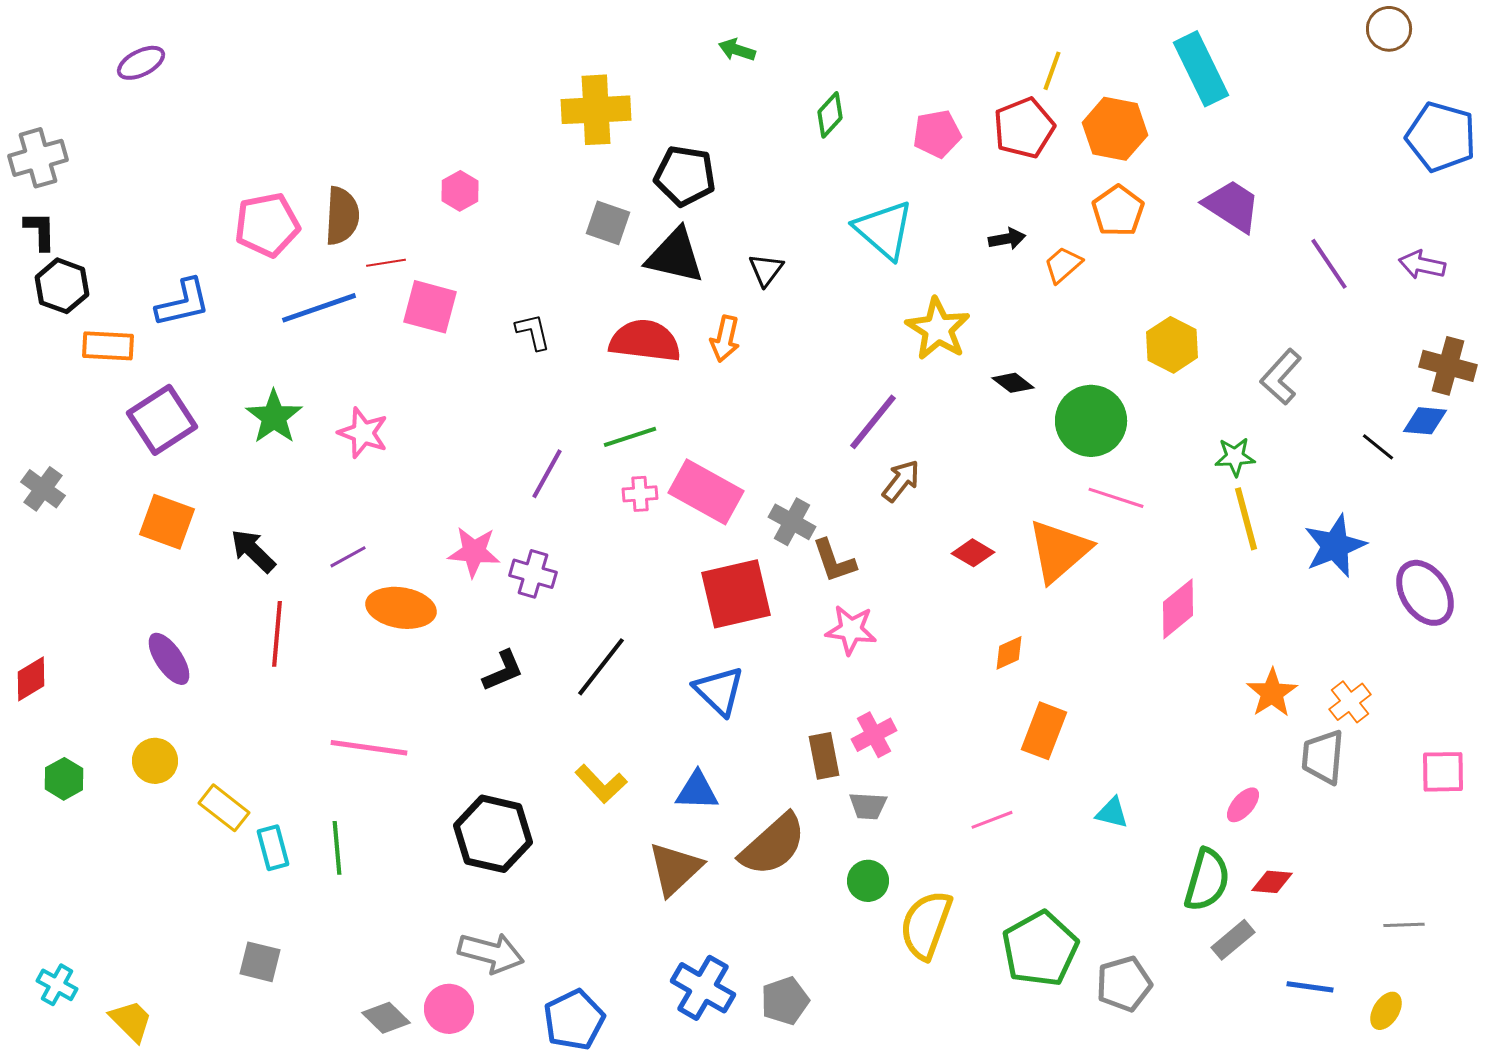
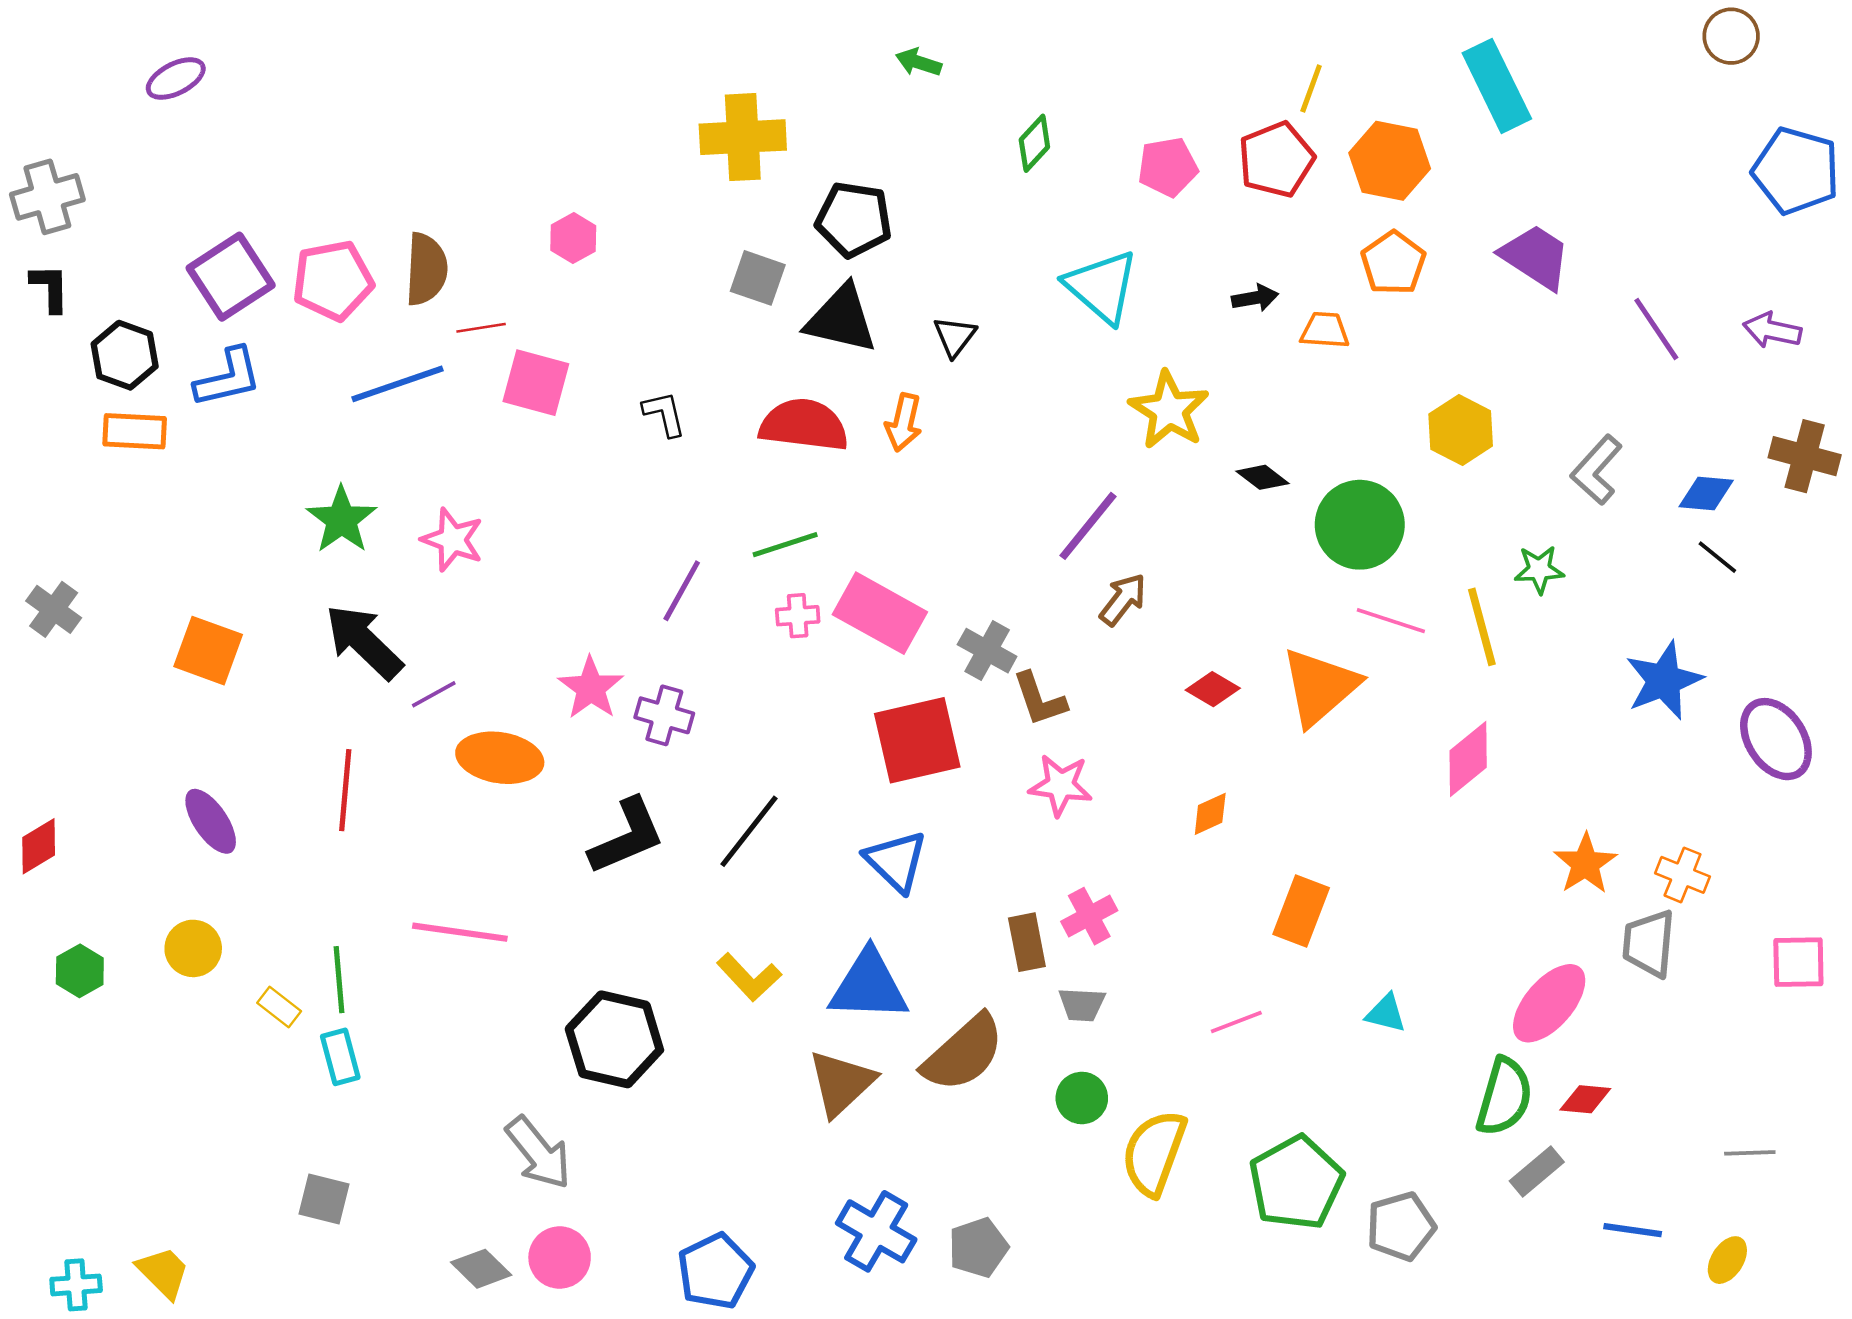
orange trapezoid: (1063, 265) -> (1325, 330), turned 45
black hexagon: (62, 286) -> (125, 355), moved
purple square: (162, 420) -> (231, 277), moved
blue diamond: (1425, 421) -> (1706, 494), moved
yellow line: (1246, 519) -> (1482, 627), moved
black arrow: (253, 551) -> (364, 642), moved, size x1.4
pink star: (474, 552) -> (591, 688), turned 30
orange diamond: (1009, 653) -> (1210, 814), moved
black L-shape: (503, 671) -> (627, 836), size x1.5
orange cross: (1350, 702) -> (1683, 875), turned -30
blue triangle: (697, 791) -> (869, 986), size x1.5
pink ellipse: (1243, 805) -> (1549, 1003), size x1.8
yellow rectangle: (224, 808) -> (279, 1007), size x0.7
green line: (337, 848) -> (339, 980), moved
gray arrow: (491, 953) -> (538, 1153), moved, turned 36
cyan cross: (57, 985) -> (76, 1285), moved, turned -33

